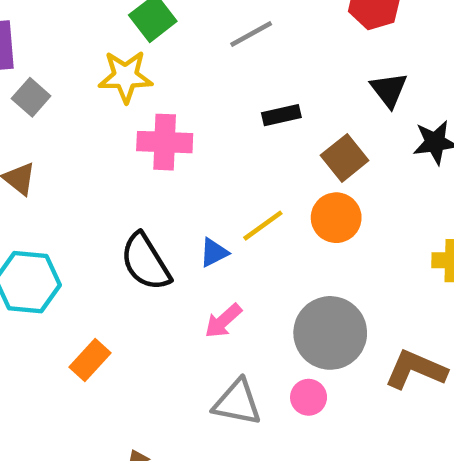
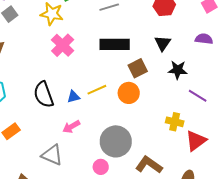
black rectangle: (281, 115) -> (115, 44), size x1.8
pink cross: (165, 142) -> (63, 45), turned 30
gray triangle: (237, 402) -> (52, 155), moved

